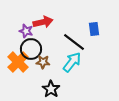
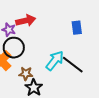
black line: (74, 42) -> (73, 65), moved
brown star: (43, 62) -> (26, 74), moved

